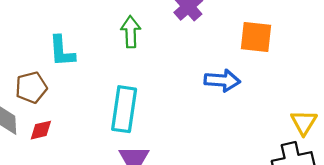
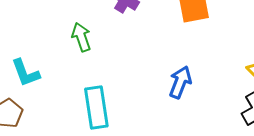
blue arrow: (222, 80) -> (180, 82), moved, turned -56

